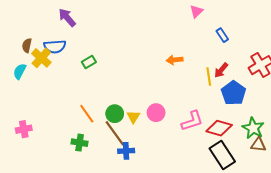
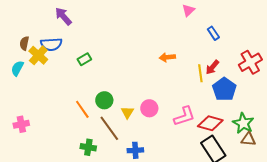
green circle: (115, 114) -> (104, 100), moved
green cross: (80, 143) -> (88, 147), moved
blue cross: (126, 151) -> (135, 150), moved

